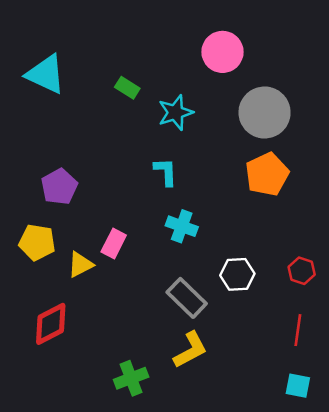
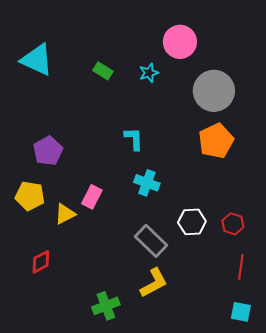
cyan star: (176, 112) -> (149, 73), moved, size x0.7
red hexagon: (302, 271) -> (233, 224), moved
red diamond: (51, 324) -> (41, 262), size x0.7

